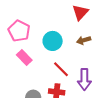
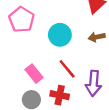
pink rectangle: (24, 57) -> (34, 74), moved

